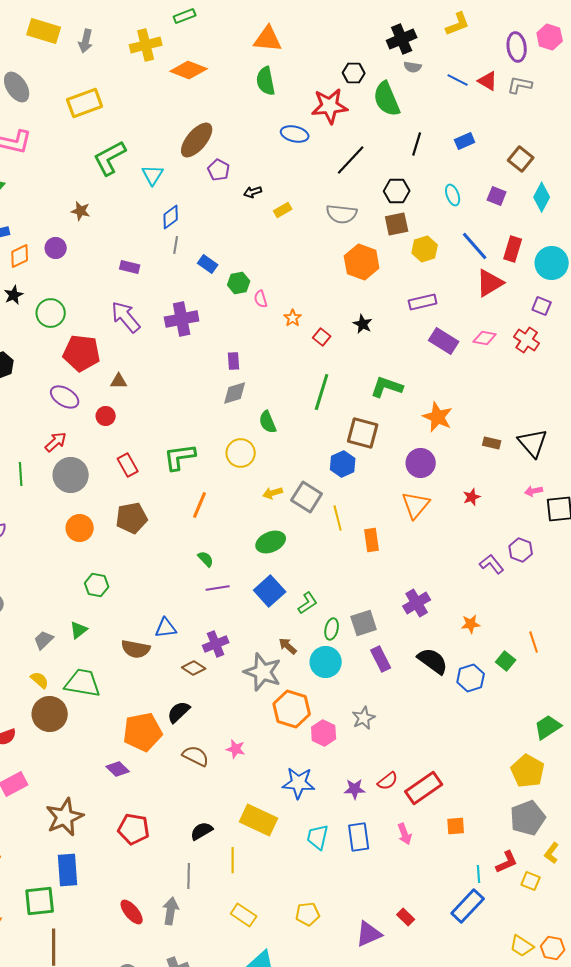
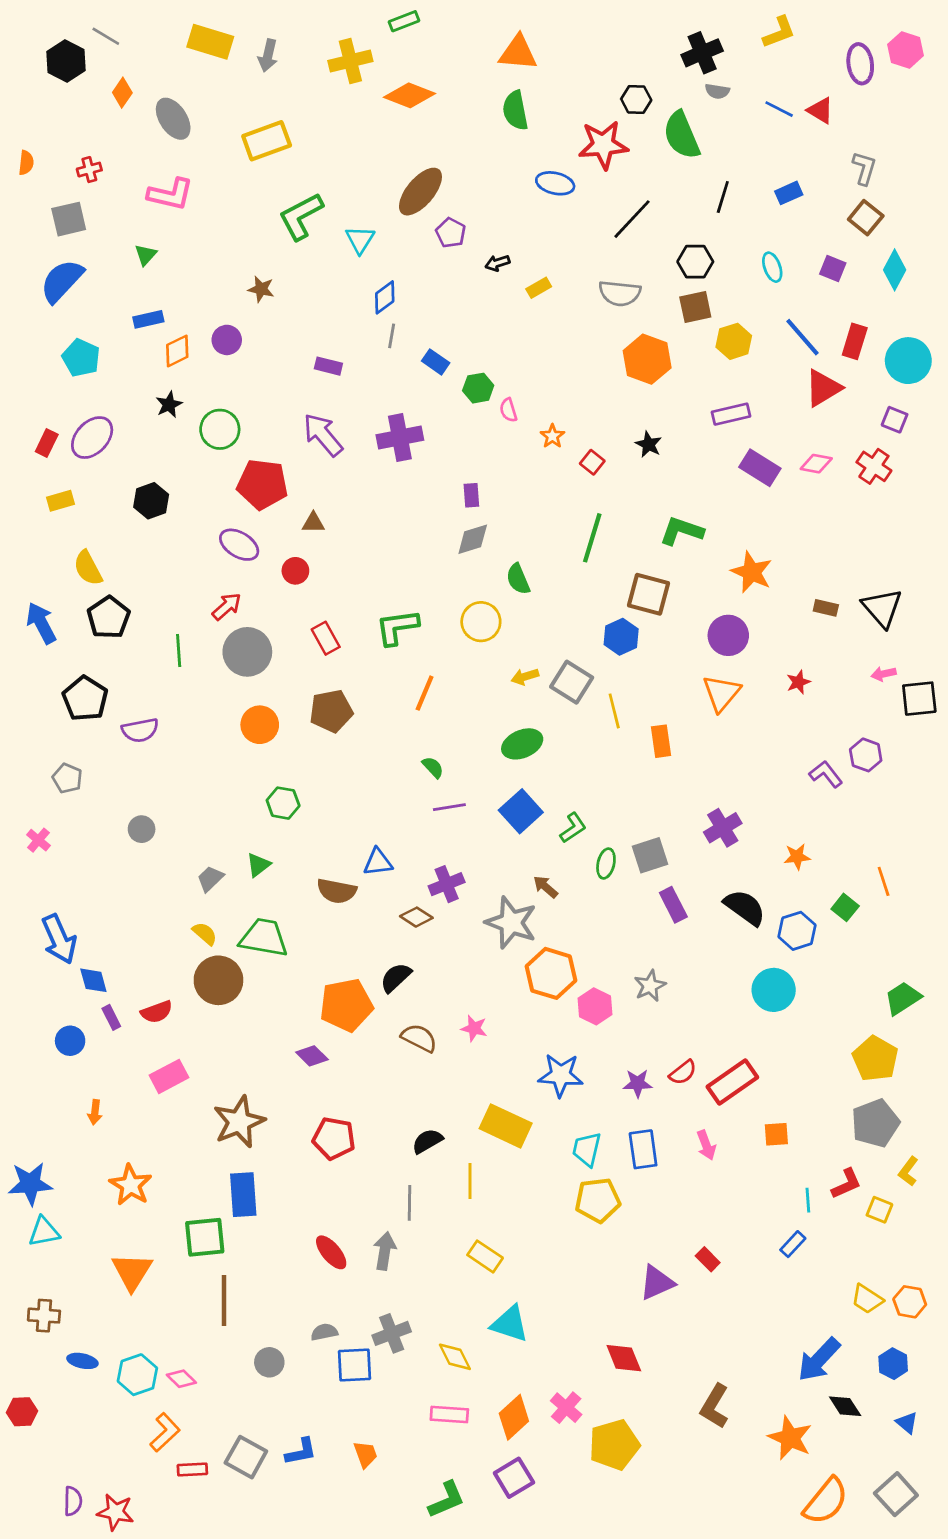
gray L-shape: (520, 85) -> (864, 168), moved, turned 95
cyan circle: (326, 662) -> (774, 990), moved
blue rectangle: (468, 906) -> (793, 1244), size x0.6
yellow pentagon: (308, 914) -> (598, 1200), moved, size x1.4

